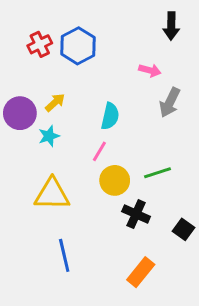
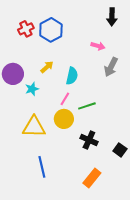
yellow arrow: (55, 102) -> (47, 67), moved
green line: (157, 173) -> (87, 106), moved
yellow circle: (115, 180) -> (64, 119), moved

